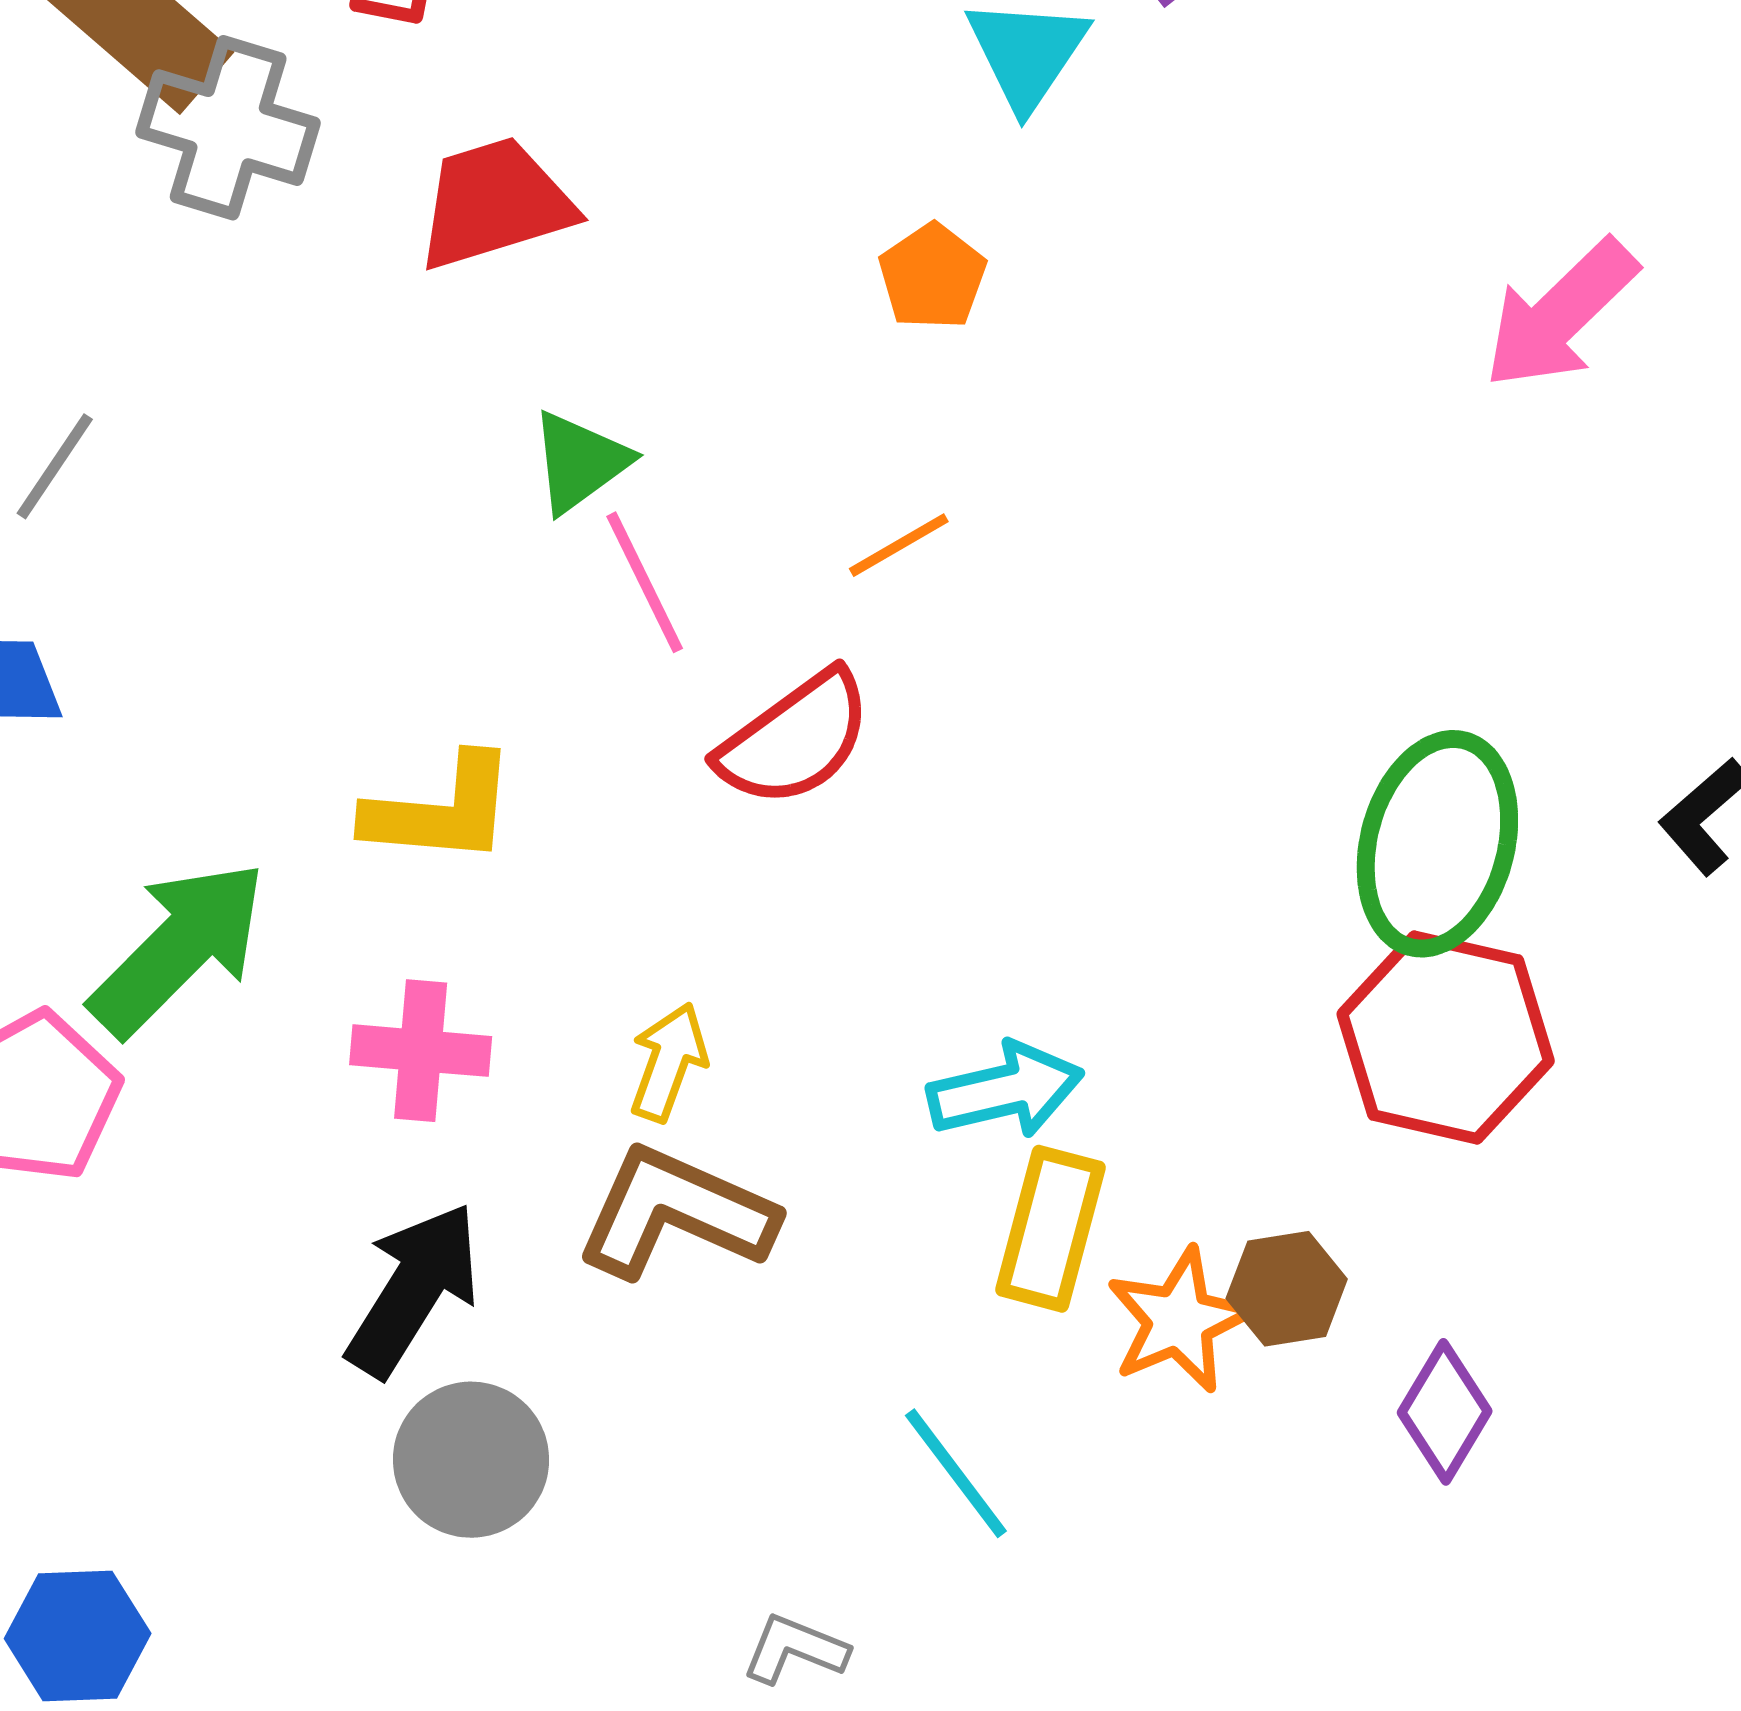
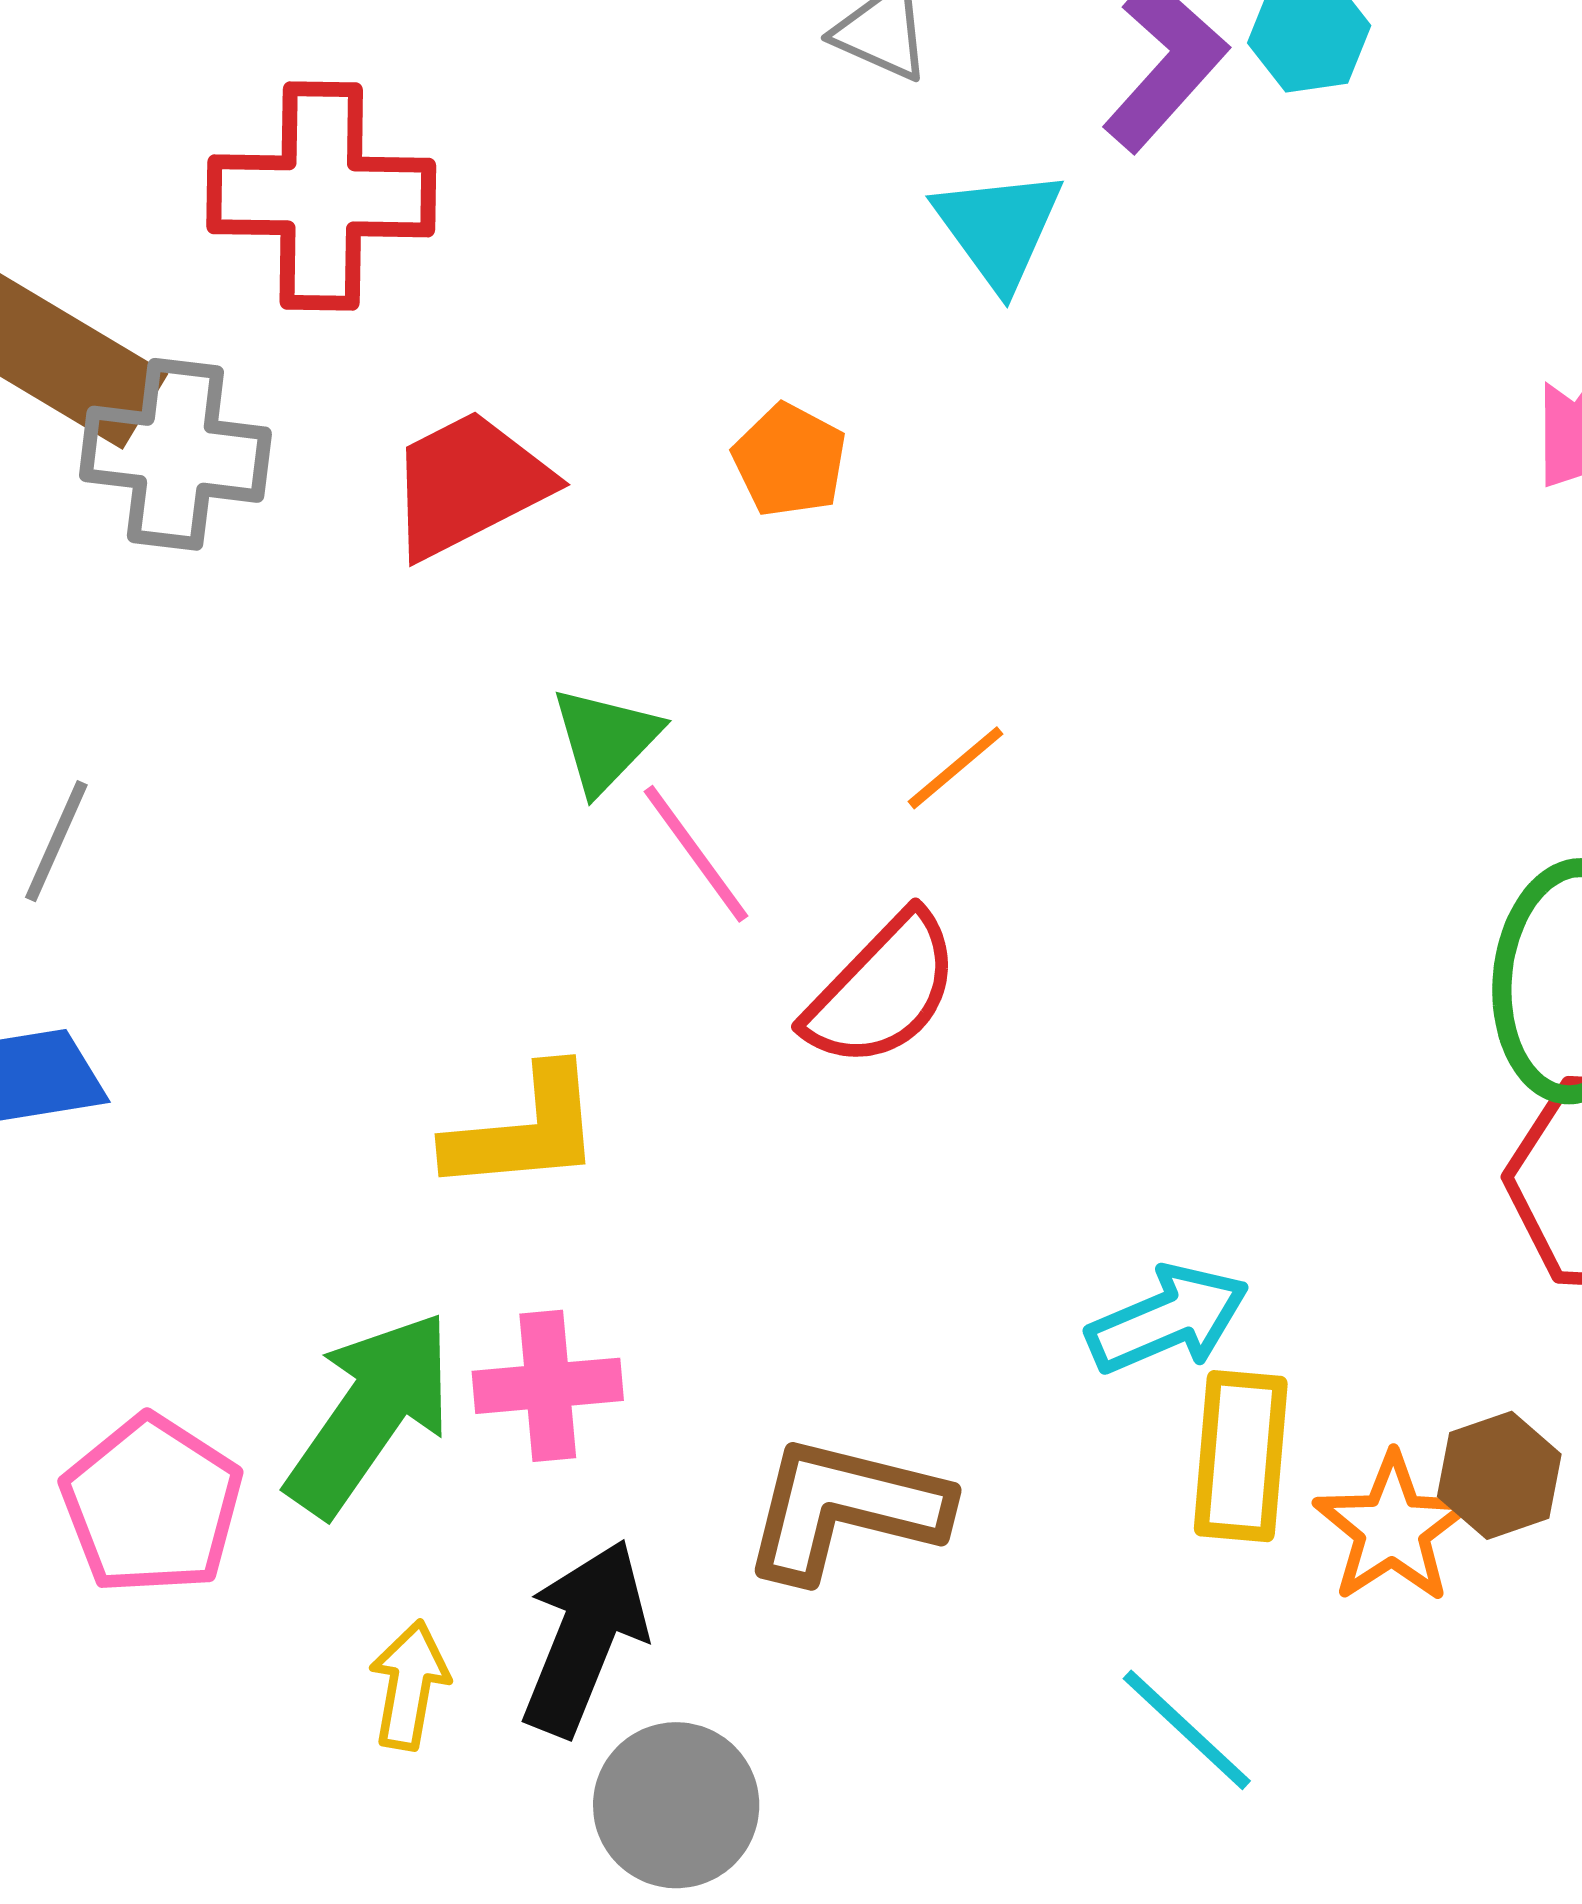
orange pentagon: (932, 277) -> (790, 460), moved
green arrow: (179, 948) -> (370, 1413), moved
yellow arrow: (668, 1062) -> (409, 1685), moved

